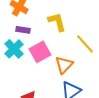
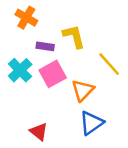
purple rectangle: (23, 30) -> (45, 46), moved

